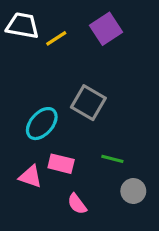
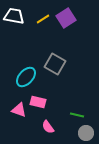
yellow line: (56, 38) -> (43, 19), moved
green line: (112, 159) -> (77, 115), moved
gray circle: (133, 191) -> (86, 133), moved

